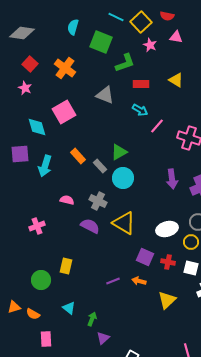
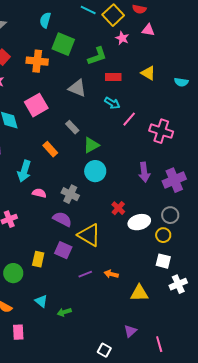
green square: (101, 42) -> (63, 44), moved
orange cross: (65, 68) -> (37, 61), turned -30
cyan arrow: (45, 166) -> (24, 171), moved
gray rectangle: (100, 166) -> (72, 127), moved
yellow triangle: (124, 223) -> (89, 235), moved
purple square: (145, 257) -> (63, 250), moved
red cross: (168, 262) -> (118, 208), moved, turned 32
yellow triangle: (167, 300) -> (139, 293), turned 42
green arrow: (92, 319) -> (64, 312), turned -128
purple triangle: (103, 338) -> (130, 331), moved

